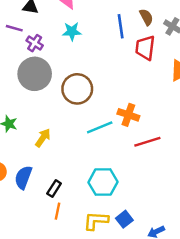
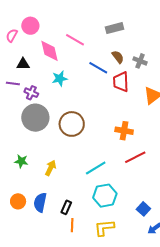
blue line: (121, 26) -> (98, 68), turned -42
orange cross: (128, 115) -> (124, 131), moved
cyan line: (100, 127) -> (96, 168), moved
blue square: (124, 219) -> (143, 209), moved

